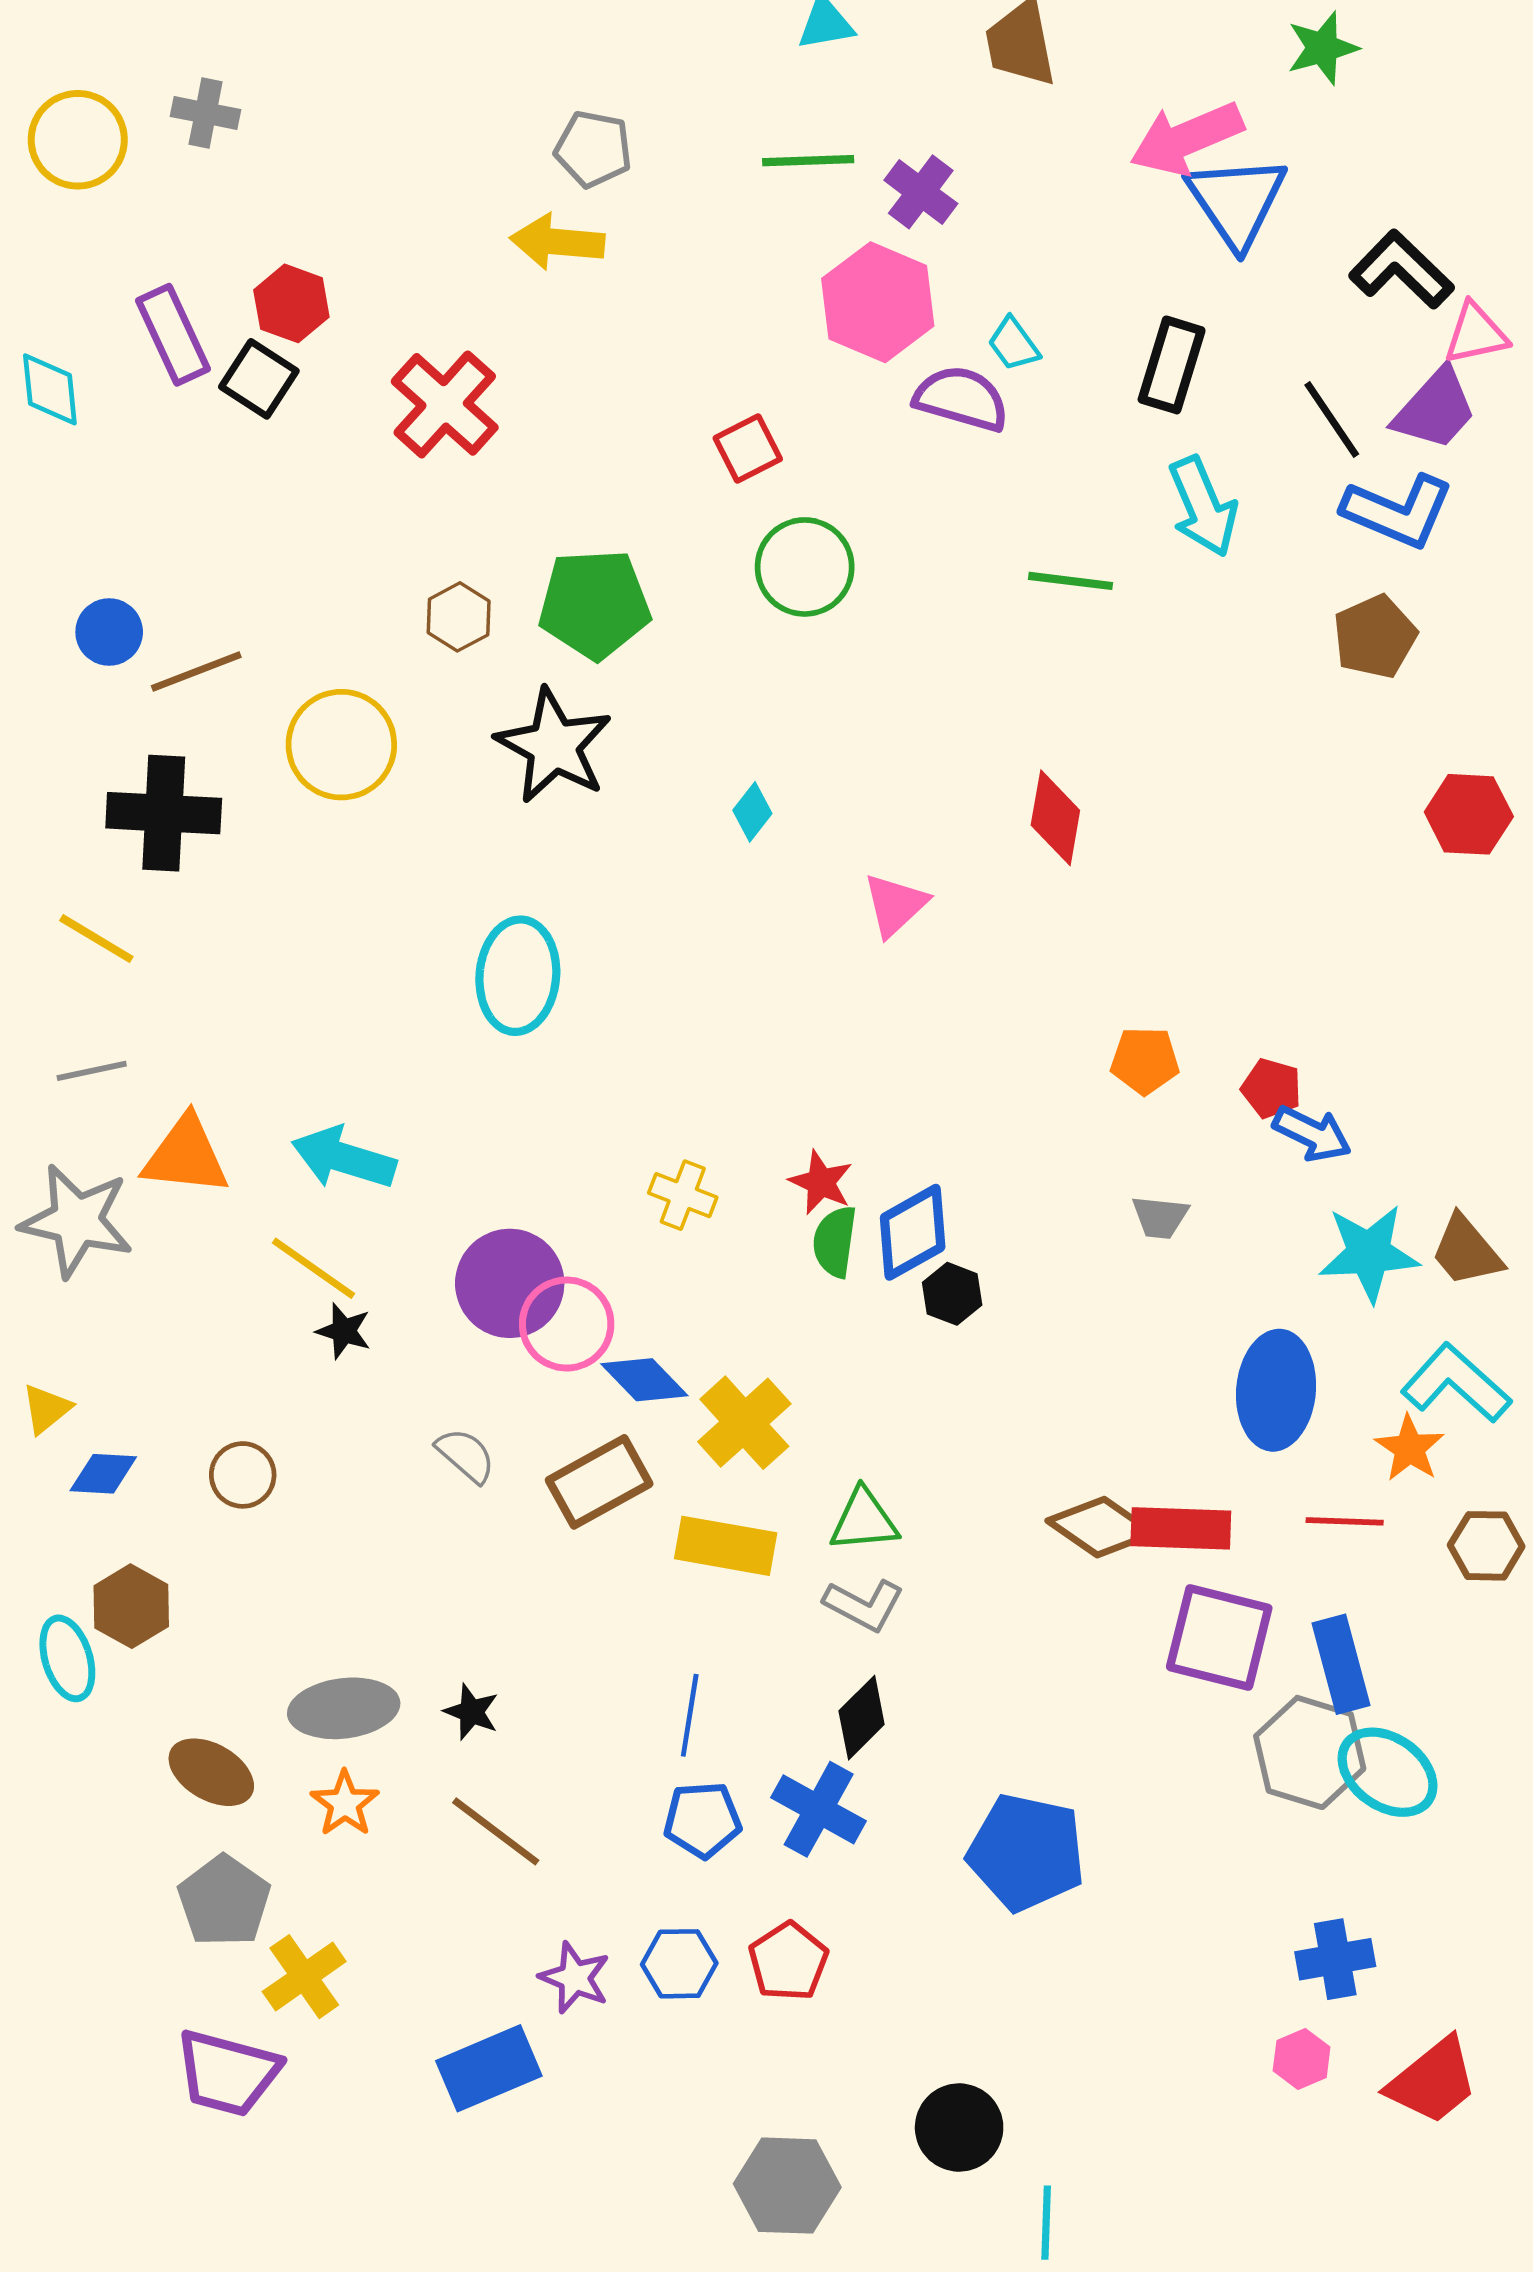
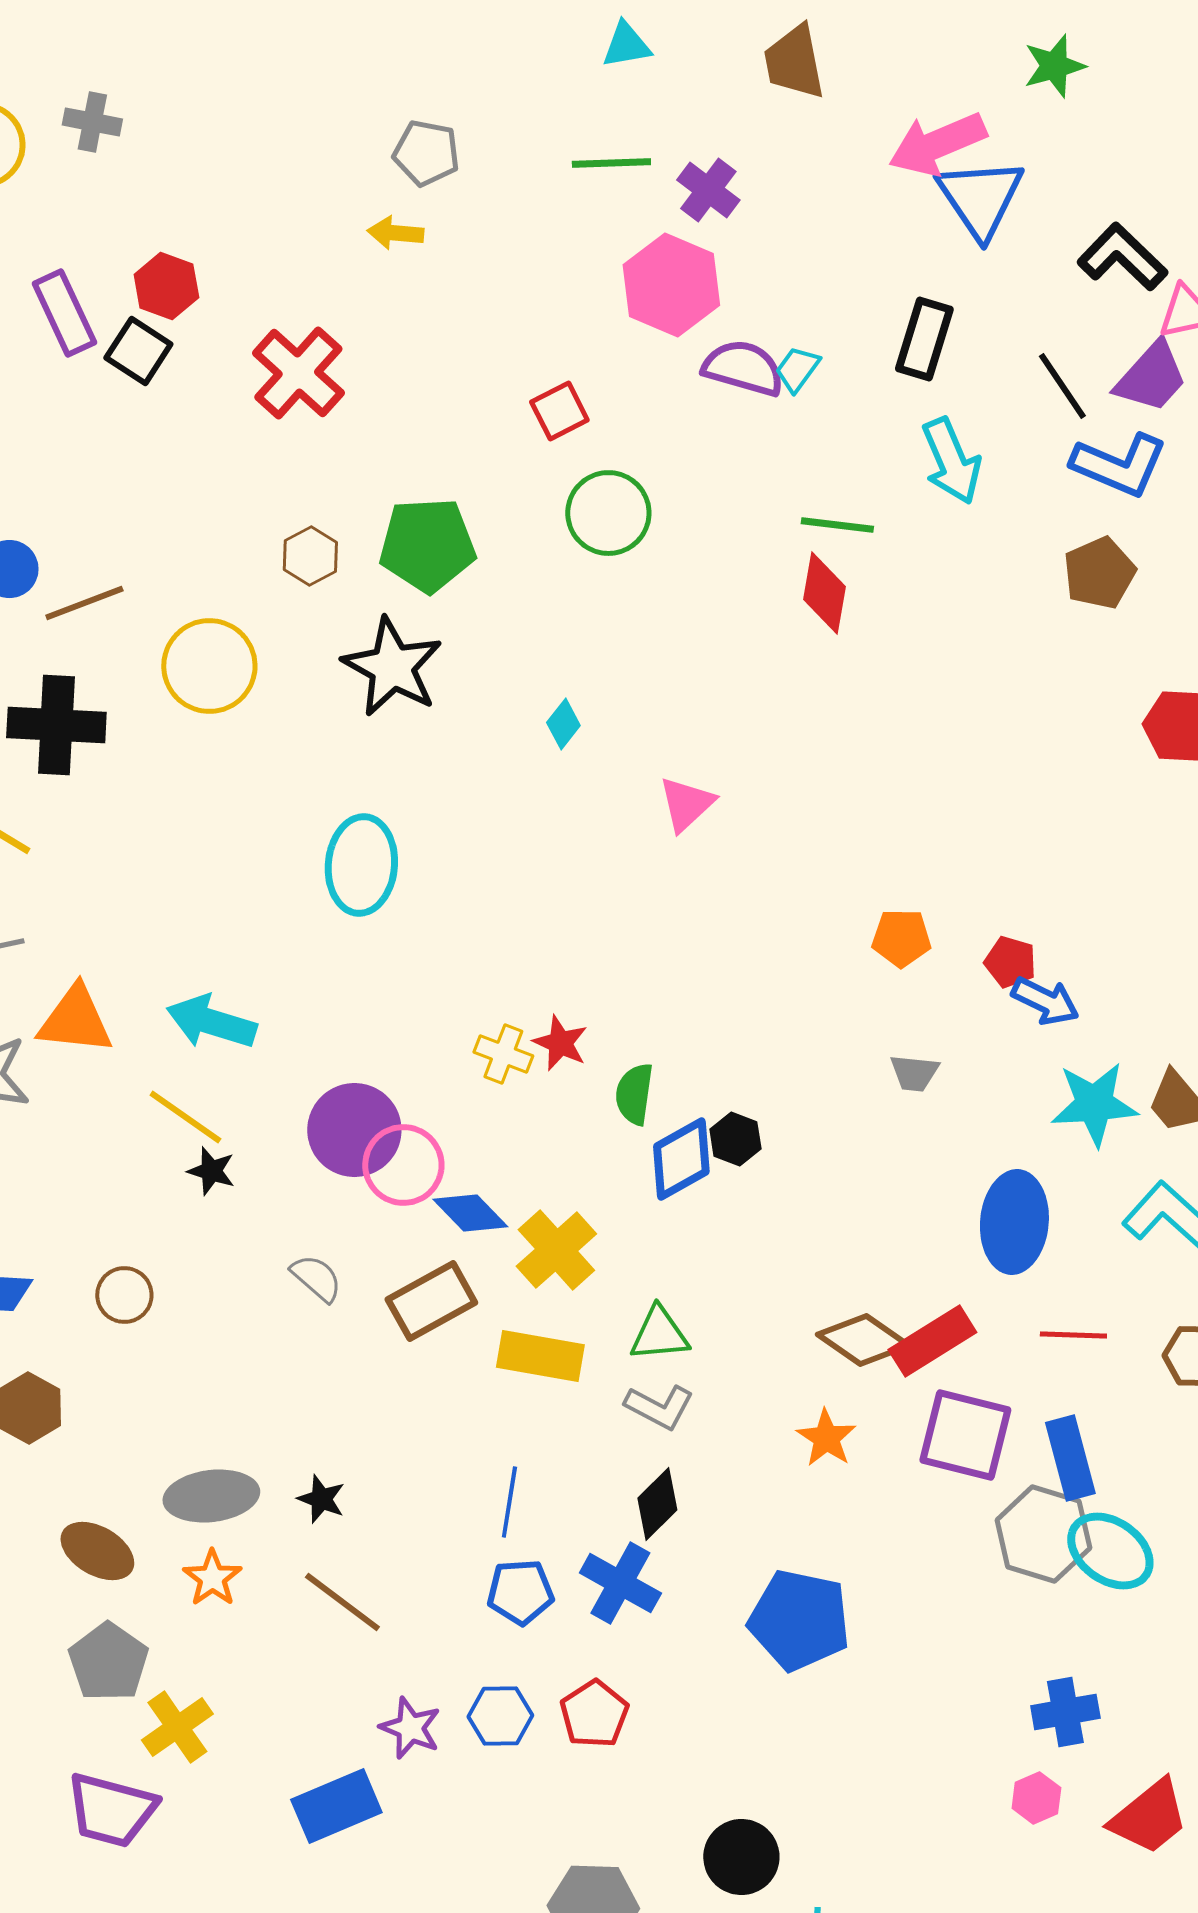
yellow arrow: (557, 242) -> (395, 233), size x0.7
cyan trapezoid: (1014, 344) -> (797, 369), moved, turned 72
red diamond: (1055, 818) -> (824, 593), moved
red star: (821, 1182) -> (560, 1043), moved
blue diamond: (913, 1232) -> (681, 1159), moved
orange star: (1410, 1448) -> (826, 1438), moved
red rectangle: (1181, 1528) -> (932, 1341), turned -34

